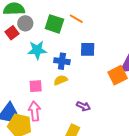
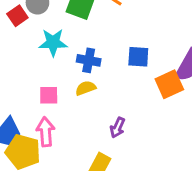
blue square: (88, 49) -> (138, 57), moved
purple arrow: (84, 106) -> (118, 128), turned 88

